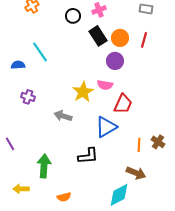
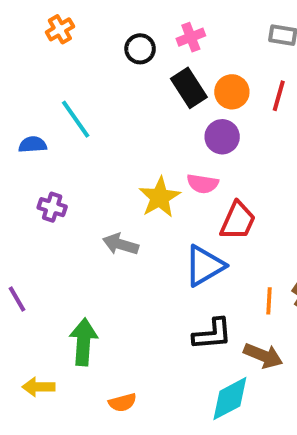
black L-shape: (88, 156) -> (212, 334), moved

